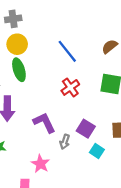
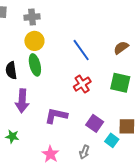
purple L-shape: (44, 123) -> (56, 116), turned -55
gray arrow: (65, 142) -> (84, 152), moved
cyan square: (97, 151) -> (112, 140), moved

